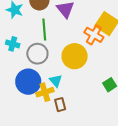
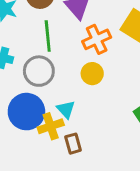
orange cross: (94, 35) -> (97, 39), moved, turned 36
yellow circle: (75, 56) -> (92, 74), size x0.6

